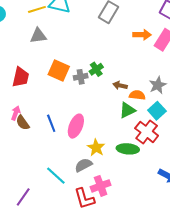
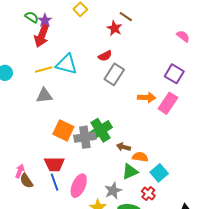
green cross: (96, 69) -> (100, 130), size x1.6
red trapezoid: (21, 77) -> (54, 164), moved, turned 75
gray cross: (81, 77) -> (85, 137), size x1.5
gray star: (158, 85) -> (113, 191), moved
red cross: (147, 132) -> (148, 194), size x0.6

